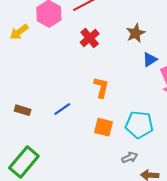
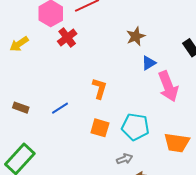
yellow arrow: (19, 32) -> (19, 44), moved
red cross: (90, 38) -> (67, 37), moved

